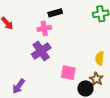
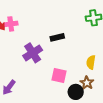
black rectangle: (55, 13) -> (57, 37), moved
pink cross: (44, 28) -> (11, 24), moved

